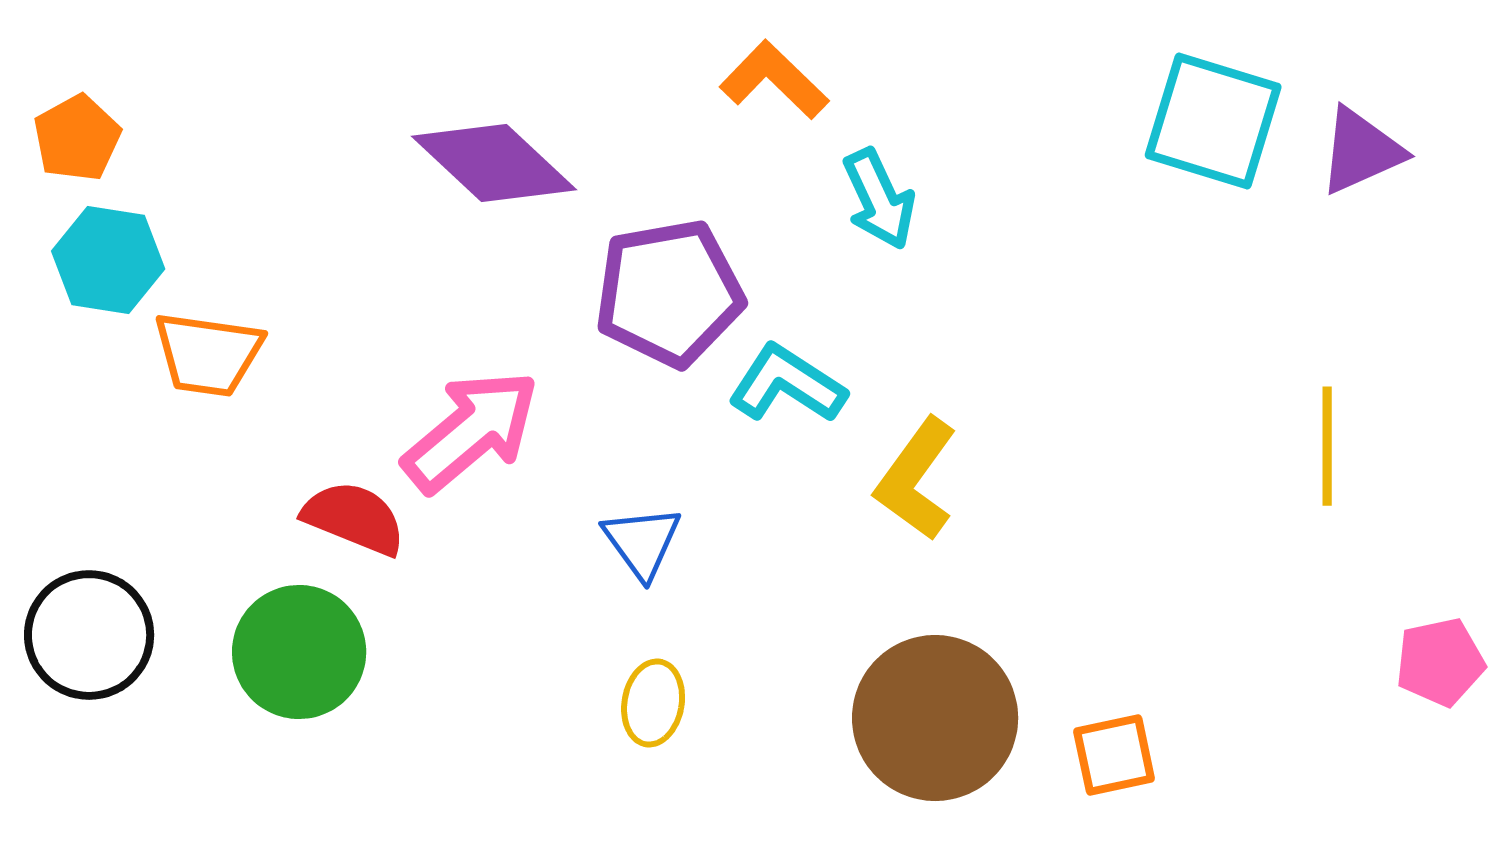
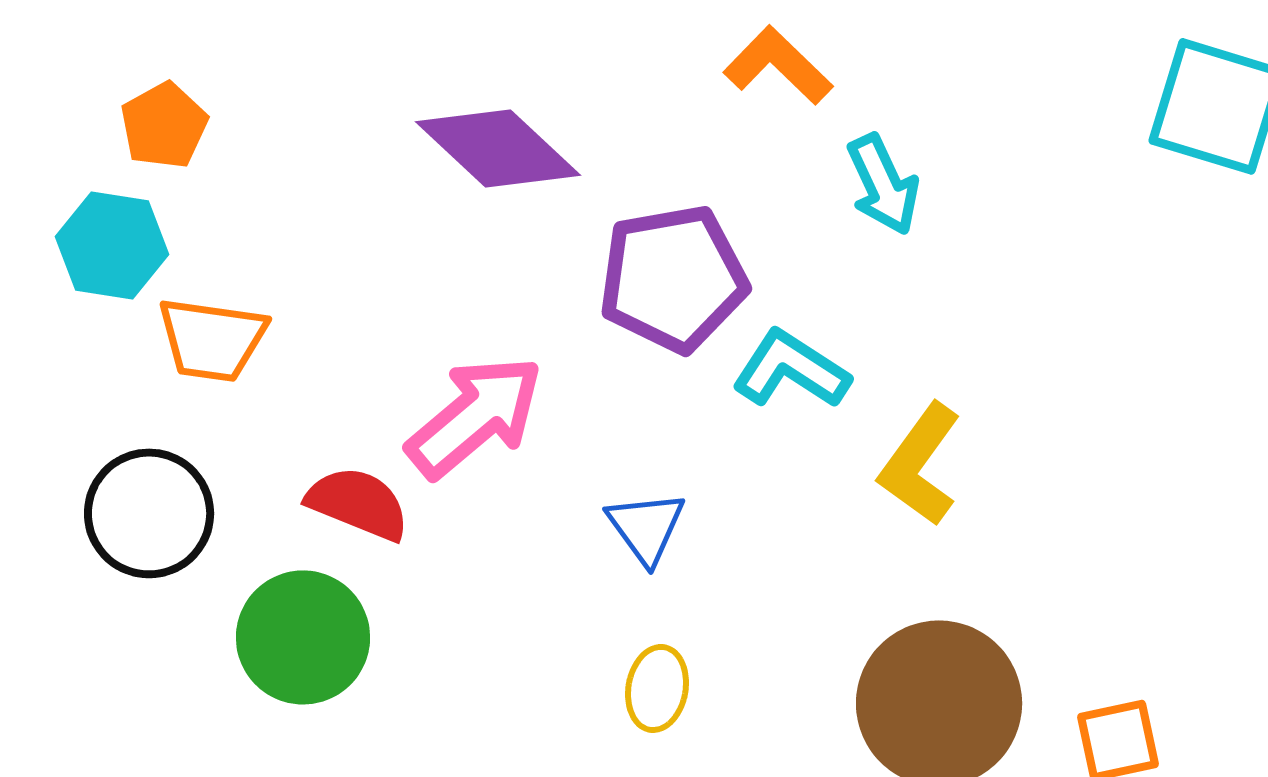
orange pentagon: (77, 138) -> (164, 125), moved
black circle: (89, 635) -> (149, 513), moved

